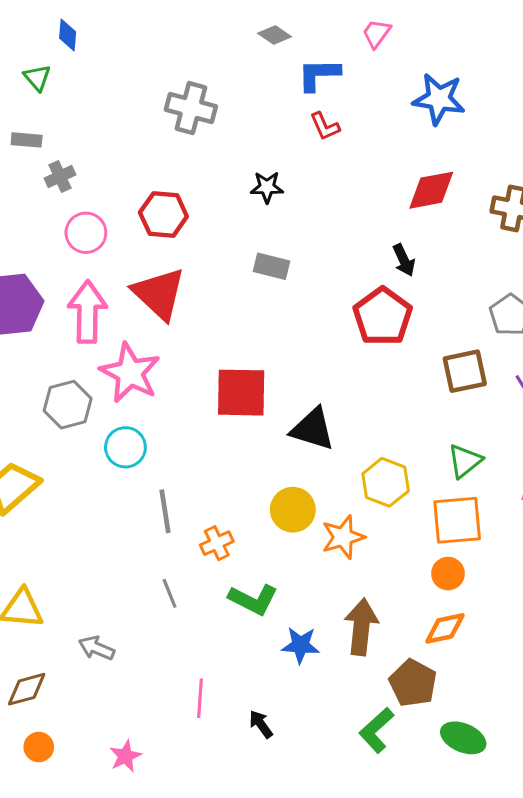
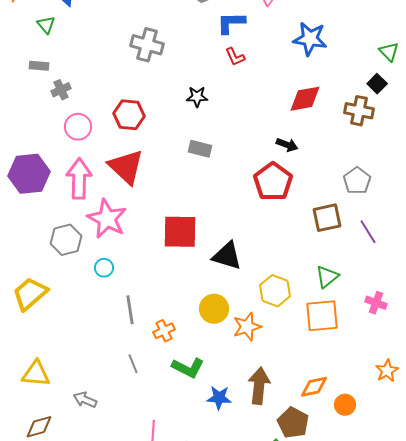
black arrow: (404, 260) -> (287, 145), turned -45
cyan circle: (125, 447) -> (104, 268), size x0.7
orange circle: (448, 574) -> (345, 405), moved

